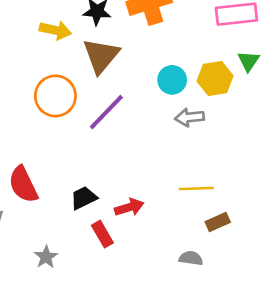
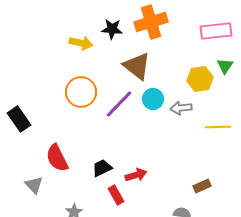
brown triangle: (101, 56) -> (137, 66), moved, turned -32
cyan circle: (172, 80) -> (153, 99), moved
yellow line: (196, 189) -> (218, 127), moved

